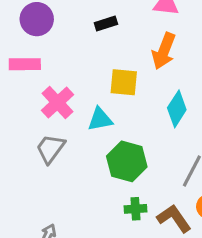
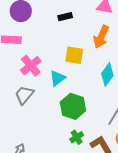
cyan triangle: (100, 119) -> (57, 78), turned -30
green cross: (135, 209) -> (77, 137), turned -32

